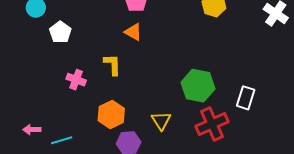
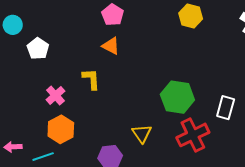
pink cross: (76, 80) -> (55, 95), turned 30
orange hexagon: (111, 114) -> (61, 129), moved

